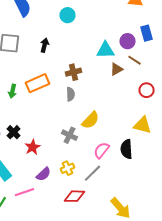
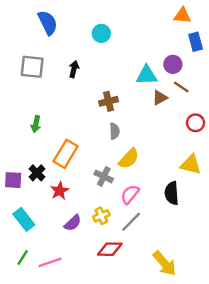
blue rectangle: (146, 33) -> (196, 42), moved
orange rectangle: (38, 83) -> (66, 154), moved, turned -35
gray semicircle: (70, 94) -> (114, 131), moved
pink semicircle: (102, 150) -> (130, 194), moved
pink line: (24, 192) -> (50, 262), moved

